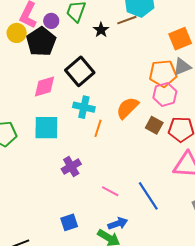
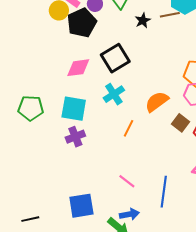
cyan cross: (84, 107) -> (114, 94), turned 35
orange line: (98, 128) -> (128, 128), moved
purple cross: (71, 167) -> (75, 137), moved
blue line: (148, 196) -> (164, 192), turned 32
blue square: (69, 222) -> (81, 206), size x1.5

